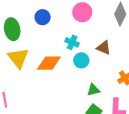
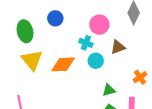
pink circle: (82, 12) -> (99, 25), moved
brown triangle: (104, 48) -> (118, 47), turned -42

